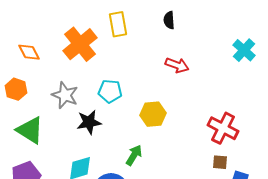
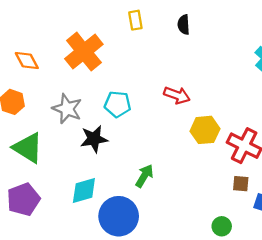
yellow rectangle: (118, 24) -> (135, 20), moved, size x0.7
red arrow: (177, 65) -> (177, 95), moved
yellow hexagon: (153, 114) -> (205, 130), moved

